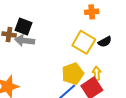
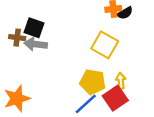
black semicircle: (105, 42) -> (125, 13), moved
yellow pentagon: (73, 74) -> (93, 82), turned 30

